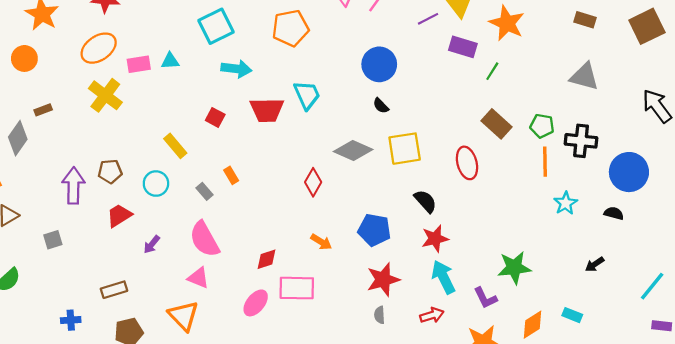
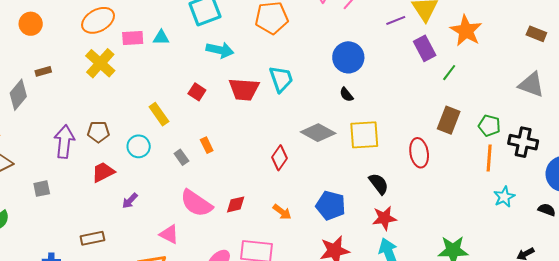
purple rectangle: (463, 47) -> (425, 48), turned 40
brown rectangle: (496, 124) -> (449, 120), turned 64
pink semicircle: (204, 239) -> (196, 203), moved, turned -32
red diamond: (267, 259) -> (236, 204), moved

